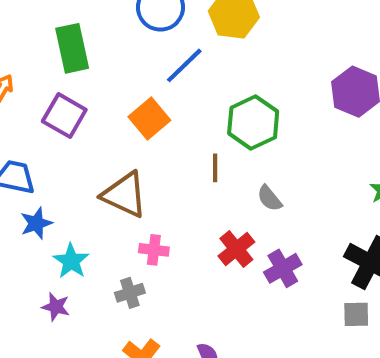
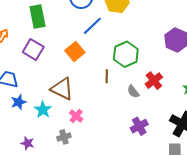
red cross: (236, 249) -> (154, 81), moved
pink cross: (154, 250) -> (76, 116), turned 32
cyan star: (71, 261) -> (43, 110), moved

